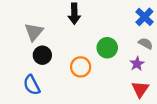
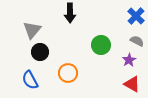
orange circle: (81, 67) -> (68, 73), moved
red triangle: (140, 89) -> (132, 84), turned -36

